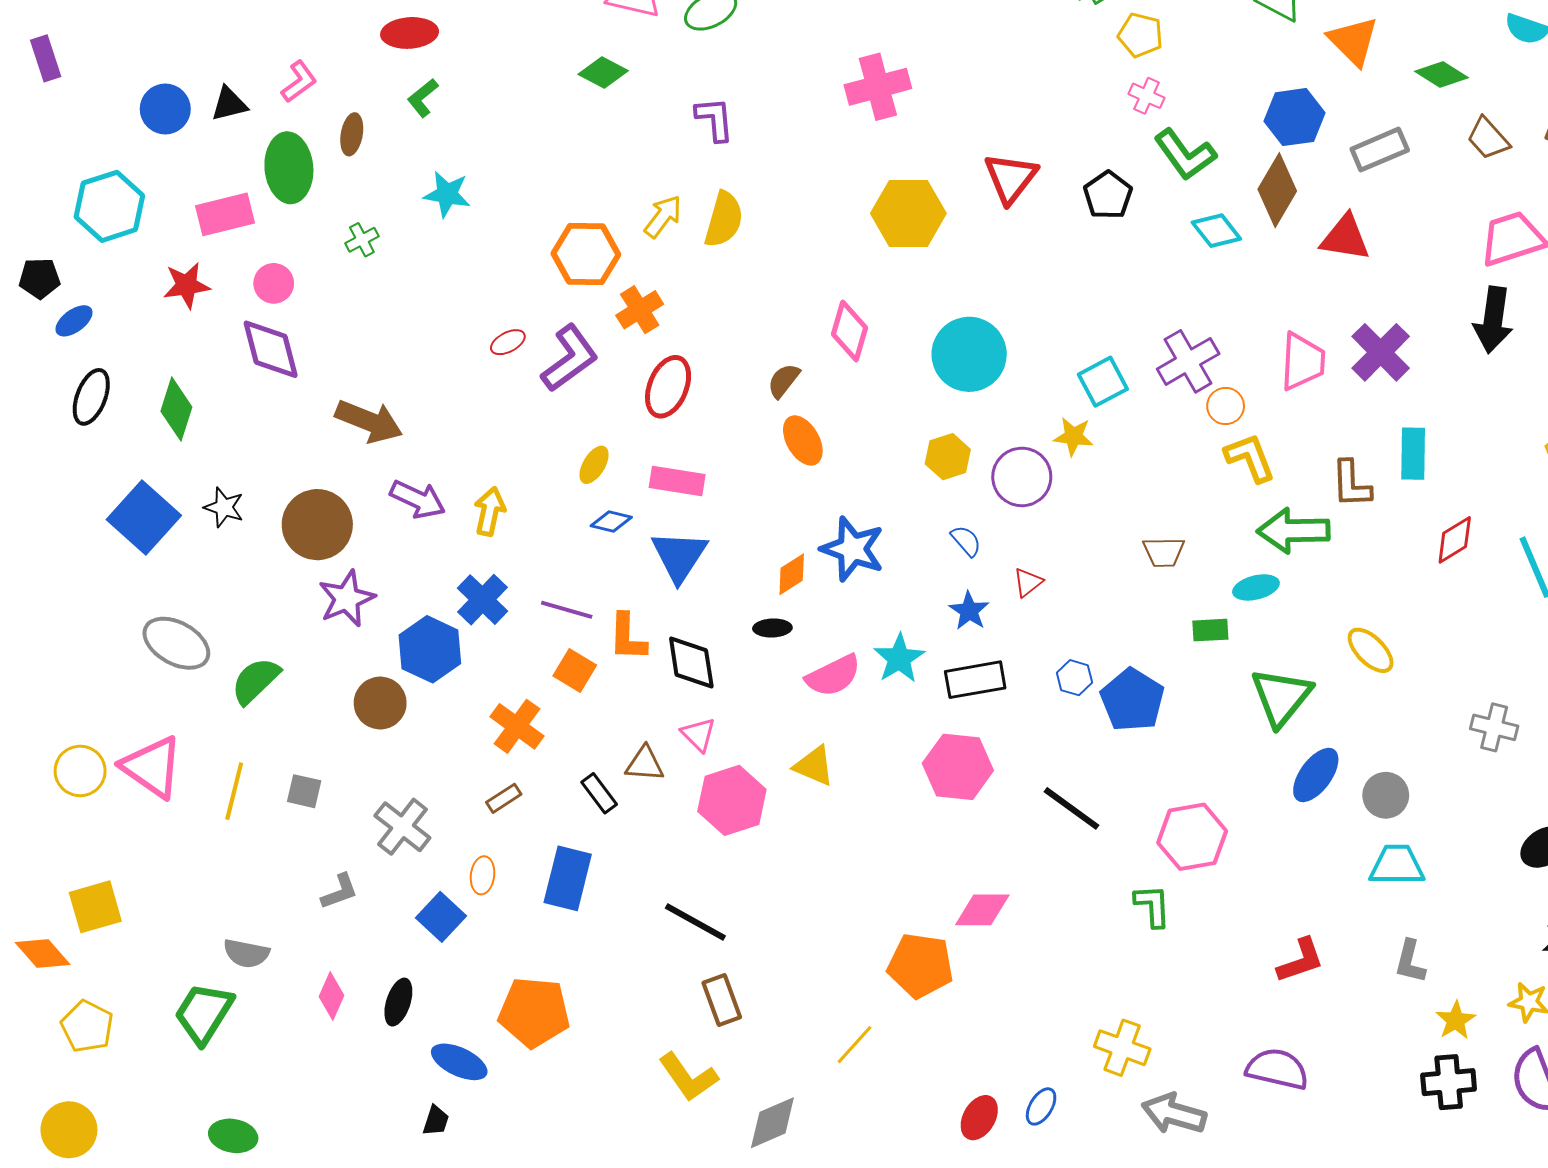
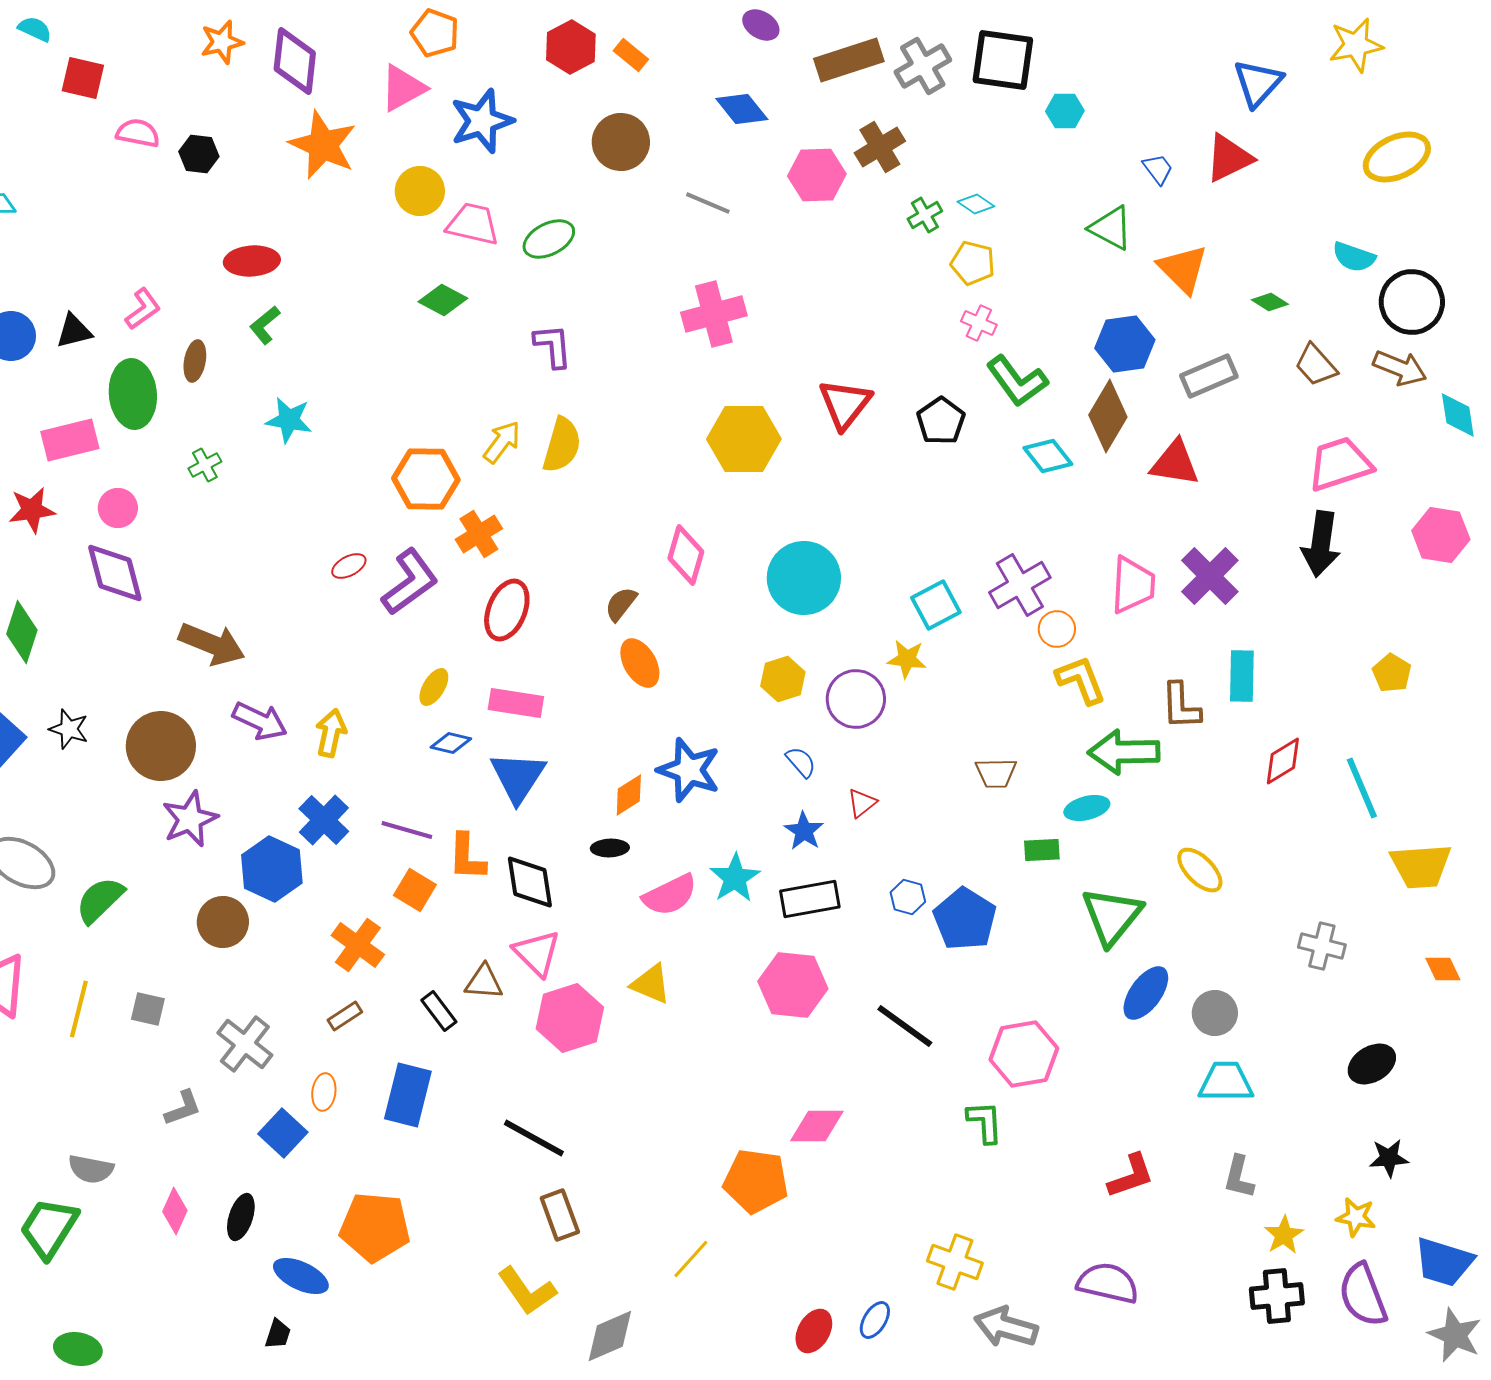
green diamond: (1441, 75) -> (1270, 302), size x0.7
pink triangle: (698, 734) -> (537, 953), size x1.4

